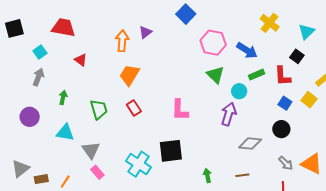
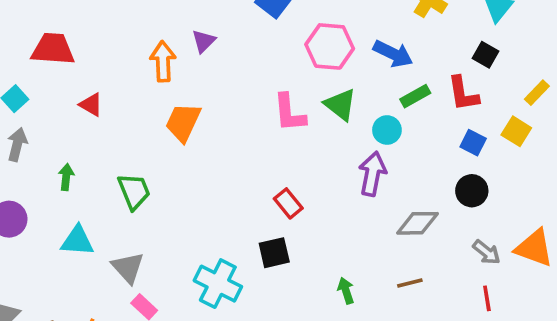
red rectangle: (134, 108) -> (288, 203), moved
pink L-shape: (180, 110) -> (289, 113), moved
black square: (171, 151) -> (274, 253), size x0.7

